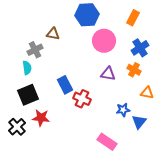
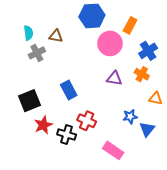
orange rectangle: (133, 18) -> (130, 25), moved
cyan semicircle: (27, 68) -> (28, 33), moved
red cross: (82, 99) -> (87, 121), moved
red star: (41, 118) -> (43, 125), turned -30
black cross: (17, 127) -> (67, 135), moved, turned -30

